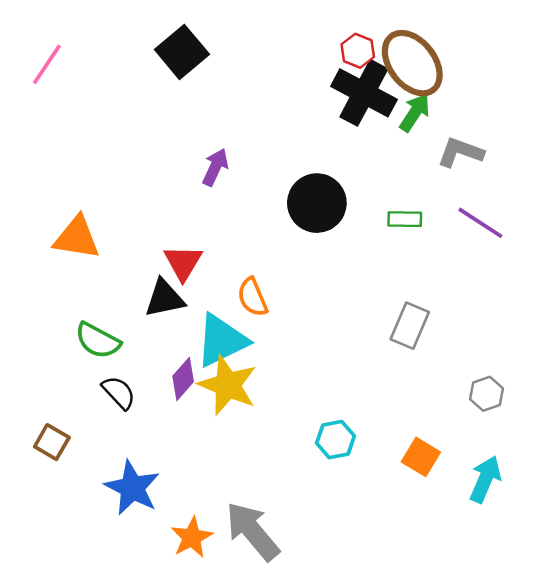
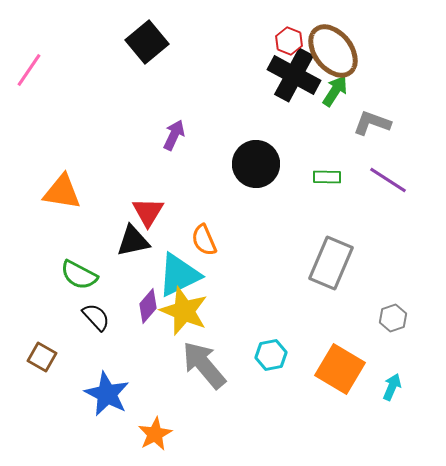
pink line: (47, 64) -> (29, 70), moved
gray rectangle: (410, 326) -> (331, 263), size x1.4
orange square: (421, 457) -> (340, 369), size x1.6
cyan arrow: (485, 479) -> (392, 387), size x0.7
gray arrow: (252, 531) -> (204, 365), moved

